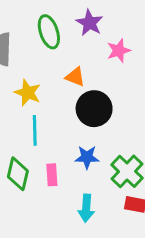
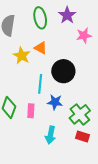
orange triangle: (75, 77) -> (41, 48), moved
cyan line: (35, 130) -> (40, 84), moved

